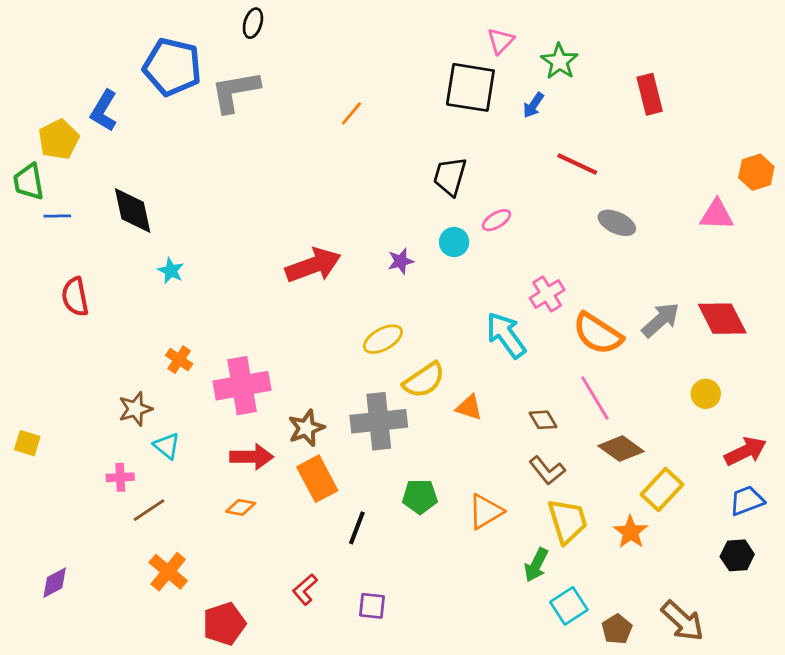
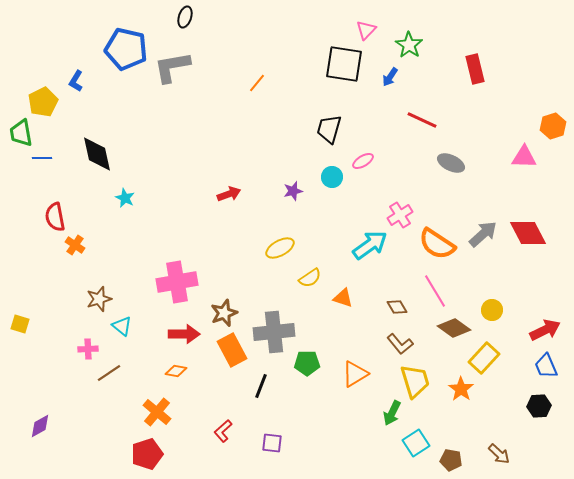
blue L-shape: (104, 111) -> (76, 81), size x0.7
red arrow: (313, 265) -> (229, 194), size x0.6
cyan arrow: (506, 335) -> (370, 245), turned 90
orange cross: (179, 360) -> (75, 245), moved
yellow semicircle: (424, 380) -> (310, 278), size x0.7
yellow circle: (706, 394) -> (492, 310), moved
gray cross: (379, 421) -> (274, 332), moved
blue trapezoid: (747, 501) -> (546, 366), turned -92
orange cross: (168, 572) -> (157, 412), moved
brown arrow: (683, 621) -> (499, 454), size x0.7
red pentagon: (224, 624) -> (147, 454), moved
brown pentagon: (617, 629) -> (451, 460), turned -30

